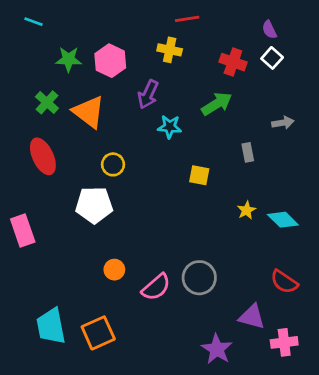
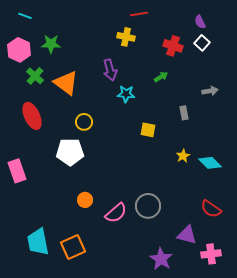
pink hexagon: (110, 61) -> (19, 50), moved
purple arrow: (148, 94) -> (110, 70), turned -40
green arrow: (217, 104) -> (161, 77), size x0.6

